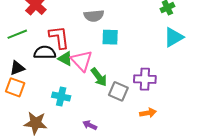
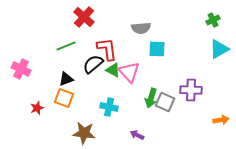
black semicircle: (45, 53) -> (93, 64), turned -40
green arrow: (99, 77) -> (151, 98), moved, turned 54
orange arrow: (148, 113) -> (221, 120), moved

